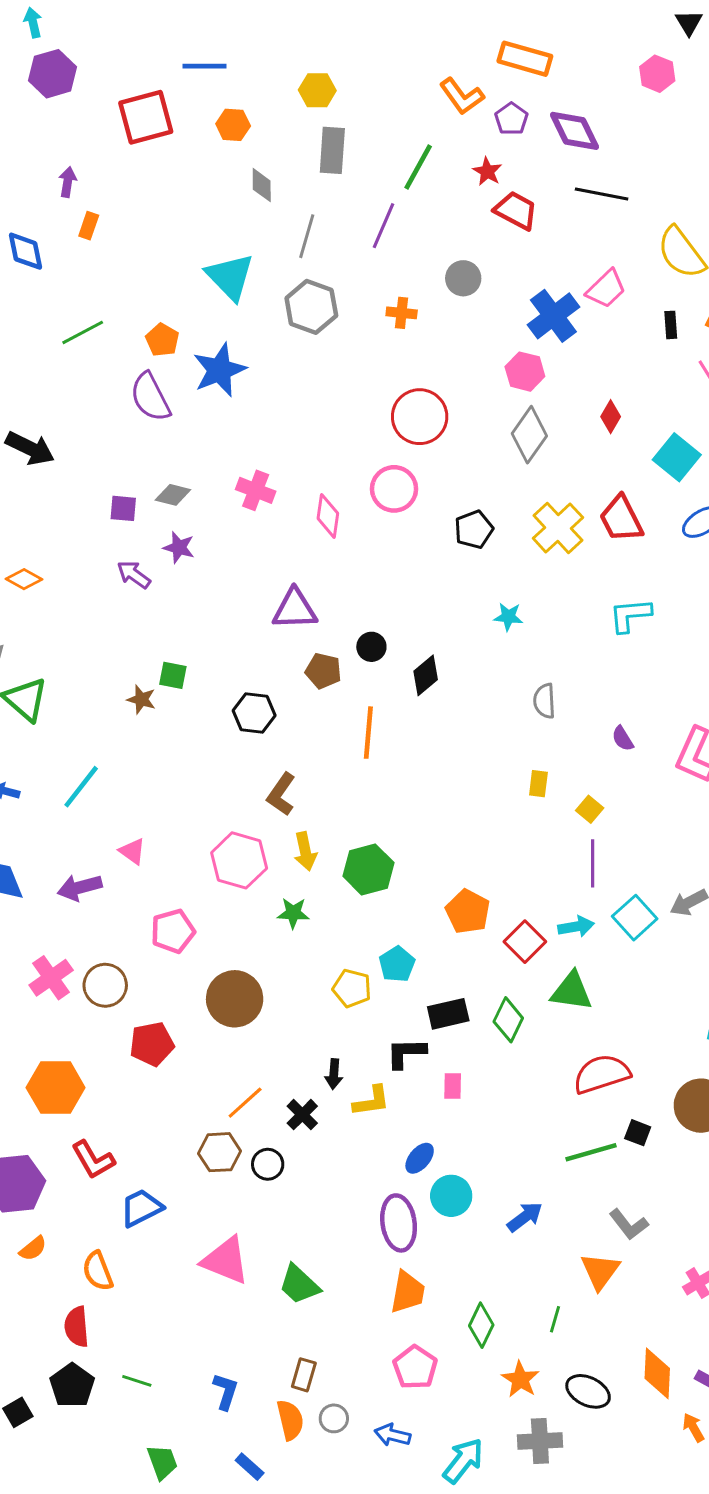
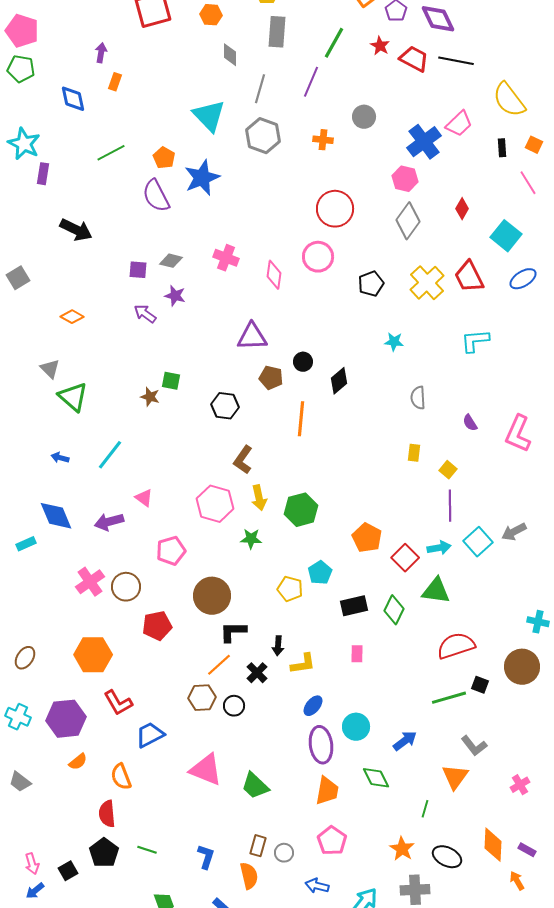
red trapezoid: (516, 211) -> (414, 59), moved
black L-shape: (406, 1053) -> (233, 632), moved
blue ellipse: (420, 1158) -> (313, 706), moved
green diamond: (481, 1325) -> (376, 778), moved, turned -52
gray circle: (334, 1418) -> (284, 853), moved

